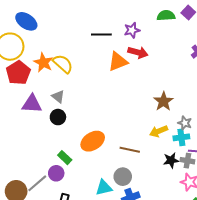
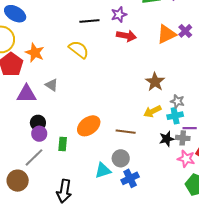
orange triangle: (118, 61) -> (167, 34), moved
yellow semicircle: (63, 64) -> (79, 49), moved
black circle: (58, 117) -> (38, 123), moved
green rectangle: (65, 158) -> (63, 144), turned 56
purple circle: (56, 173) -> (39, 134), moved
gray line: (37, 183) -> (34, 157), moved

